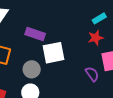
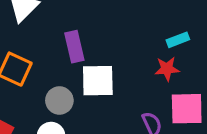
purple rectangle: (35, 34) -> (74, 47), turned 48

